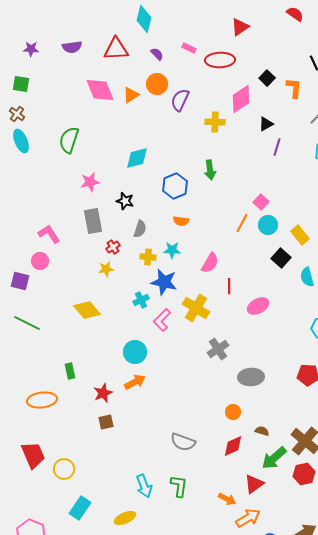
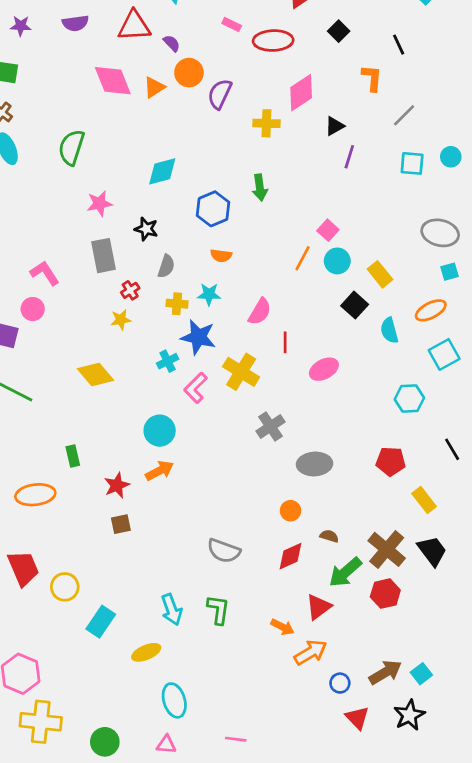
purple semicircle: (157, 54) -> (172, 43), moved
black square: (267, 78) -> (339, 31), moved
cyan rectangle: (80, 508) -> (101, 622), moved

